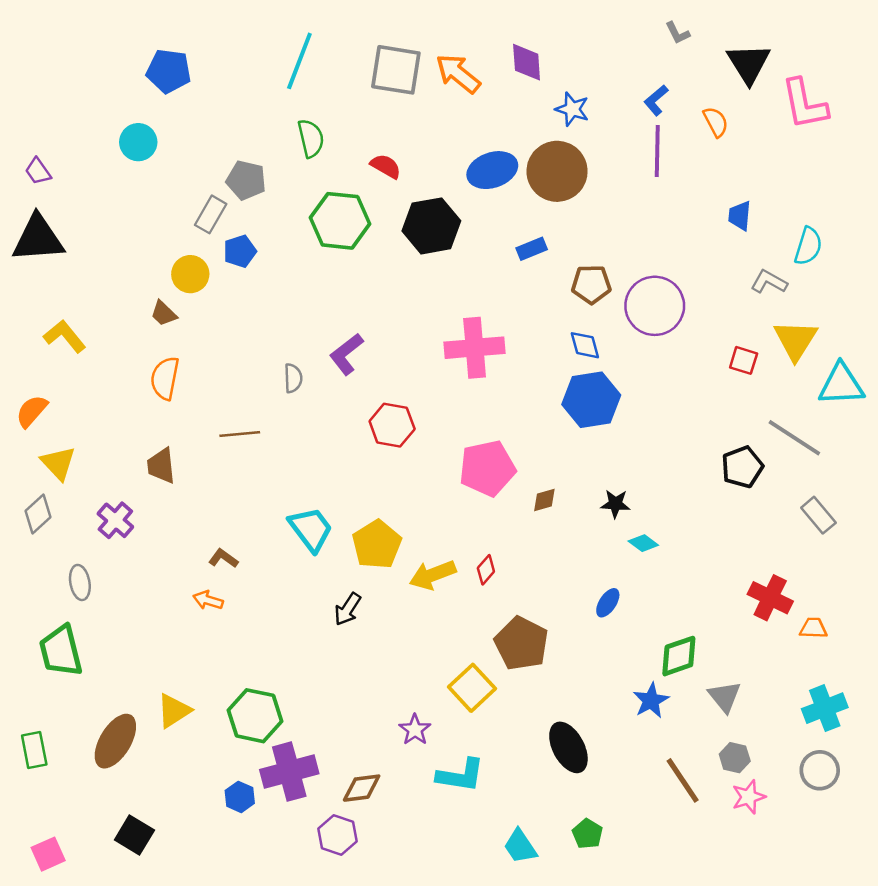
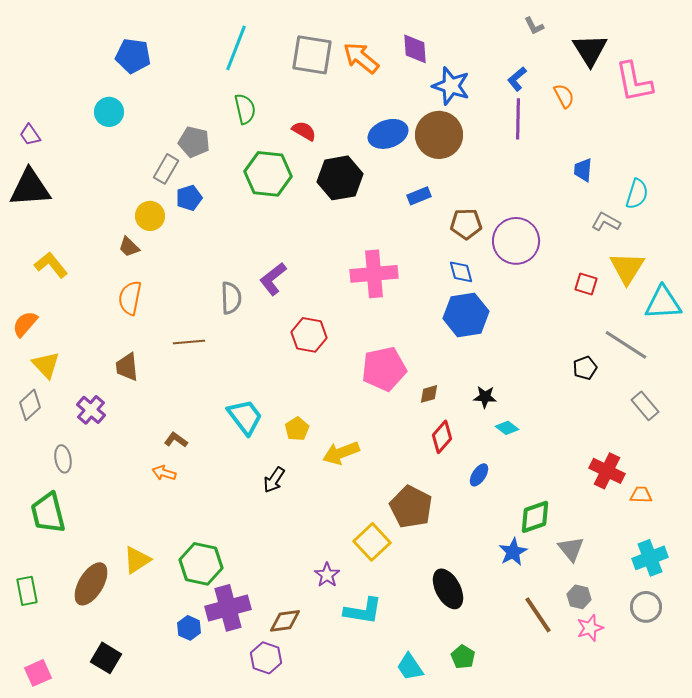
blue star: (572, 109) -> (451, 86), size x1.4
gray semicircle: (293, 378) -> (231, 298), size x1.4
black pentagon: (742, 467) -> (585, 368), size x0.7
yellow pentagon: (377, 544) -> (297, 429), size x0.6
red diamond: (486, 570) -> (442, 437), moved, size x1.4

